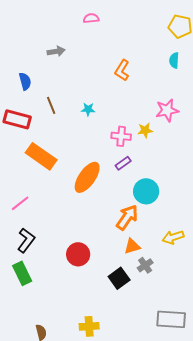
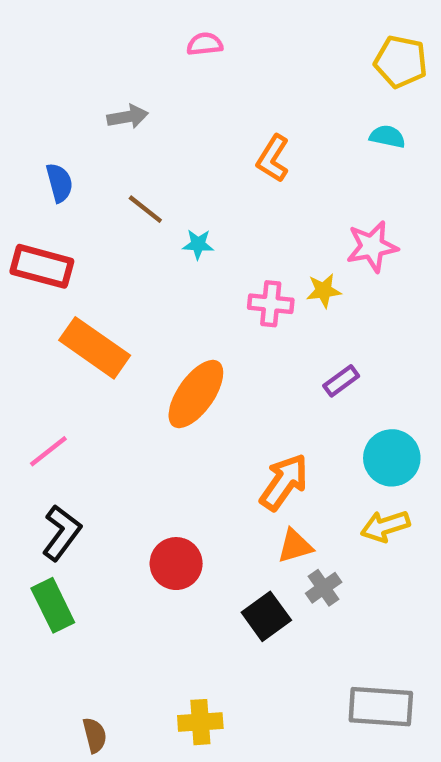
cyan semicircle: (174, 60) -> (387, 136), turned 98
brown line: (51, 105) -> (145, 209), moved, turned -30
purple rectangle: (123, 163) -> (341, 381), moved
cyan circle: (146, 191) -> (392, 458), moved

